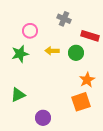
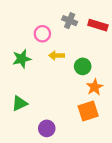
pink circle: (30, 31) -> (42, 34), moved
red rectangle: (90, 36) -> (98, 25), moved
green circle: (76, 53) -> (83, 66), moved

